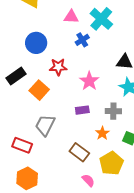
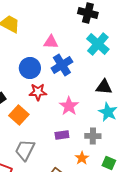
cyan cross: (101, 19) -> (98, 44), moved
blue cross: (82, 40) -> (62, 65), size x1.5
blue circle: (36, 43) -> (30, 68), moved

